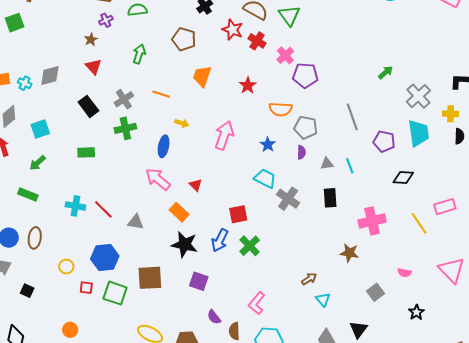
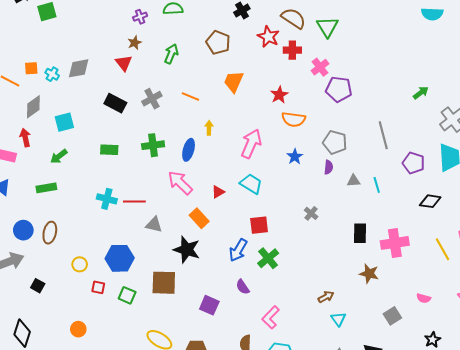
brown star: (91, 39) -> (135, 43), moved
red cross: (257, 41) -> (292, 50), turned -36
black rectangle: (88, 106) -> (115, 103), turned -30
orange semicircle: (281, 109) -> (294, 119), moved
yellow arrow: (182, 123) -> (209, 128), turned -112
green cross: (125, 128) -> (153, 145), moved
cyan trapezoid: (265, 178) -> (251, 184), moved
red triangle: (196, 185) -> (218, 192), turned 40
green rectangle: (28, 194) -> (46, 188), turned -36
black rectangle: (330, 198) -> (360, 233), moved
gray cross: (288, 199) -> (311, 213), size x0.6
cyan cross: (75, 206) -> (107, 199), moved
red line: (103, 209) -> (134, 201), moved, turned -50
black star: (185, 244) -> (187, 250), moved
purple square: (199, 281) -> (209, 305), moved
green square: (115, 293) -> (127, 295), size x0.7
purple semicircle: (214, 317) -> (243, 287), moved

